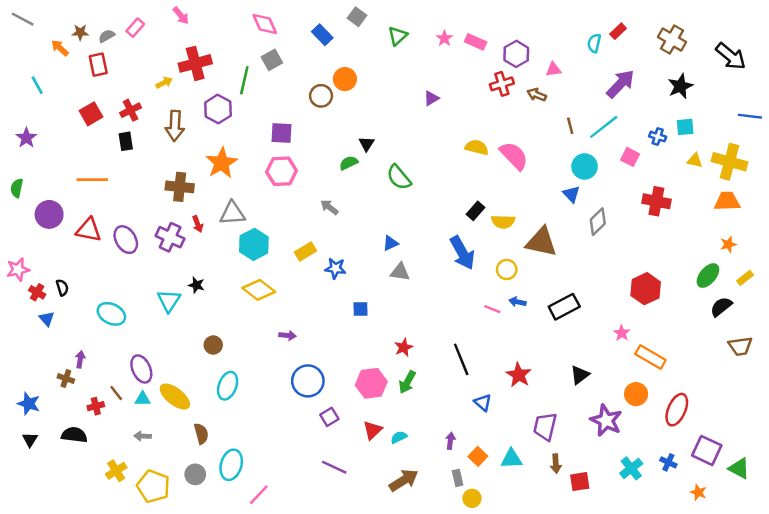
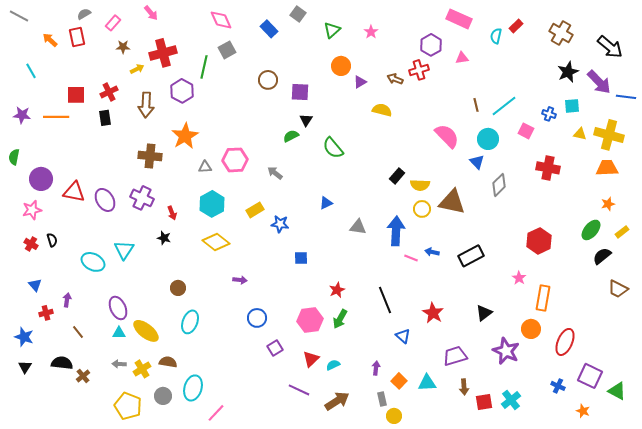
brown star: (80, 32) -> (123, 47), moved
gray semicircle: (107, 36) -> (84, 14), moved
pink rectangle: (476, 42) -> (459, 19), moved, size x1.4
red rectangle: (98, 65) -> (77, 37), moved
orange circle: (345, 79) -> (341, 66), moved
purple arrow: (620, 84) -> (599, 82), moved, turned 92
brown arrow: (537, 95) -> (395, 79), moved
red square: (91, 114) -> (76, 95), turned 30
purple square: (281, 133) -> (300, 92), moved
purple star: (26, 138) -> (22, 115), turned -30
yellow semicircle: (477, 147) -> (382, 110), moved
pink semicircle: (514, 156) -> (447, 136), moved
pink hexagon: (281, 171) -> (235, 160), moved
orange line: (92, 180) -> (56, 117), moved
gray triangle: (232, 213) -> (205, 167), moved, size x0.6
red arrow: (198, 224) -> (172, 213), moved
blue arrow: (462, 253) -> (396, 231), moved, turned -148
pink star: (18, 270) -> (32, 210), moved
yellow circle: (507, 270) -> (422, 209), moved
gray triangle: (400, 272) -> (358, 227), moved
cyan triangle: (169, 301) -> (124, 250), moved
blue triangle: (47, 319) -> (35, 285), moved
brown trapezoid: (740, 346) -> (618, 289), turned 35
orange rectangle: (650, 357) -> (543, 298), turned 70
brown cross: (66, 379) -> (83, 376), moved, turned 32
blue circle: (308, 381) -> (257, 318), size x0.7
brown line: (116, 393) -> (78, 332), moved
red cross: (96, 406) -> (46, 313), moved
purple trapezoid: (545, 426) -> (455, 356), turned 60
brown semicircle: (201, 434) -> (168, 362), turned -66
purple line: (334, 467) -> (299, 390), moved
cyan cross: (631, 468) -> (511, 400), moved
yellow cross: (116, 471) -> (142, 369), moved

